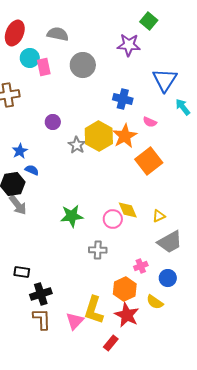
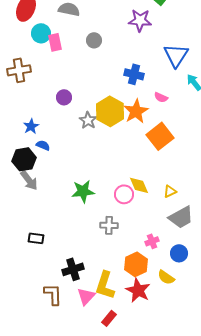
gray circle: (83, 65) -> (94, 40), size x0.6
black rectangle: (22, 272) -> (36, 238), moved
black cross: (41, 294) -> (73, 269), moved
red rectangle: (111, 343) -> (109, 318), moved

